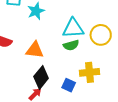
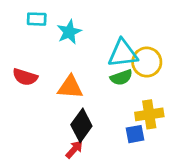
yellow circle: (101, 35) -> (147, 62), moved
blue square: (69, 85) -> (135, 134), moved, turned -32

